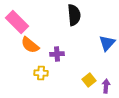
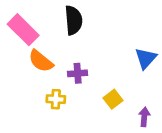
black semicircle: (74, 15) -> (74, 20), moved
yellow square: (89, 80) -> (113, 99), moved

